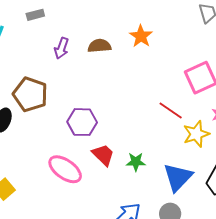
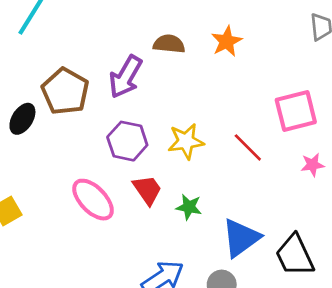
purple arrow: (62, 48) -> (126, 77), moved, size x1.5
yellow star: (196, 134) -> (186, 141), moved

